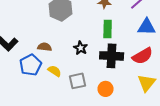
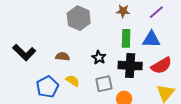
blue triangle: (147, 27) -> (151, 39), moved
blue pentagon: (31, 65) -> (47, 87), moved
gray square: (78, 81) -> (104, 84), moved

